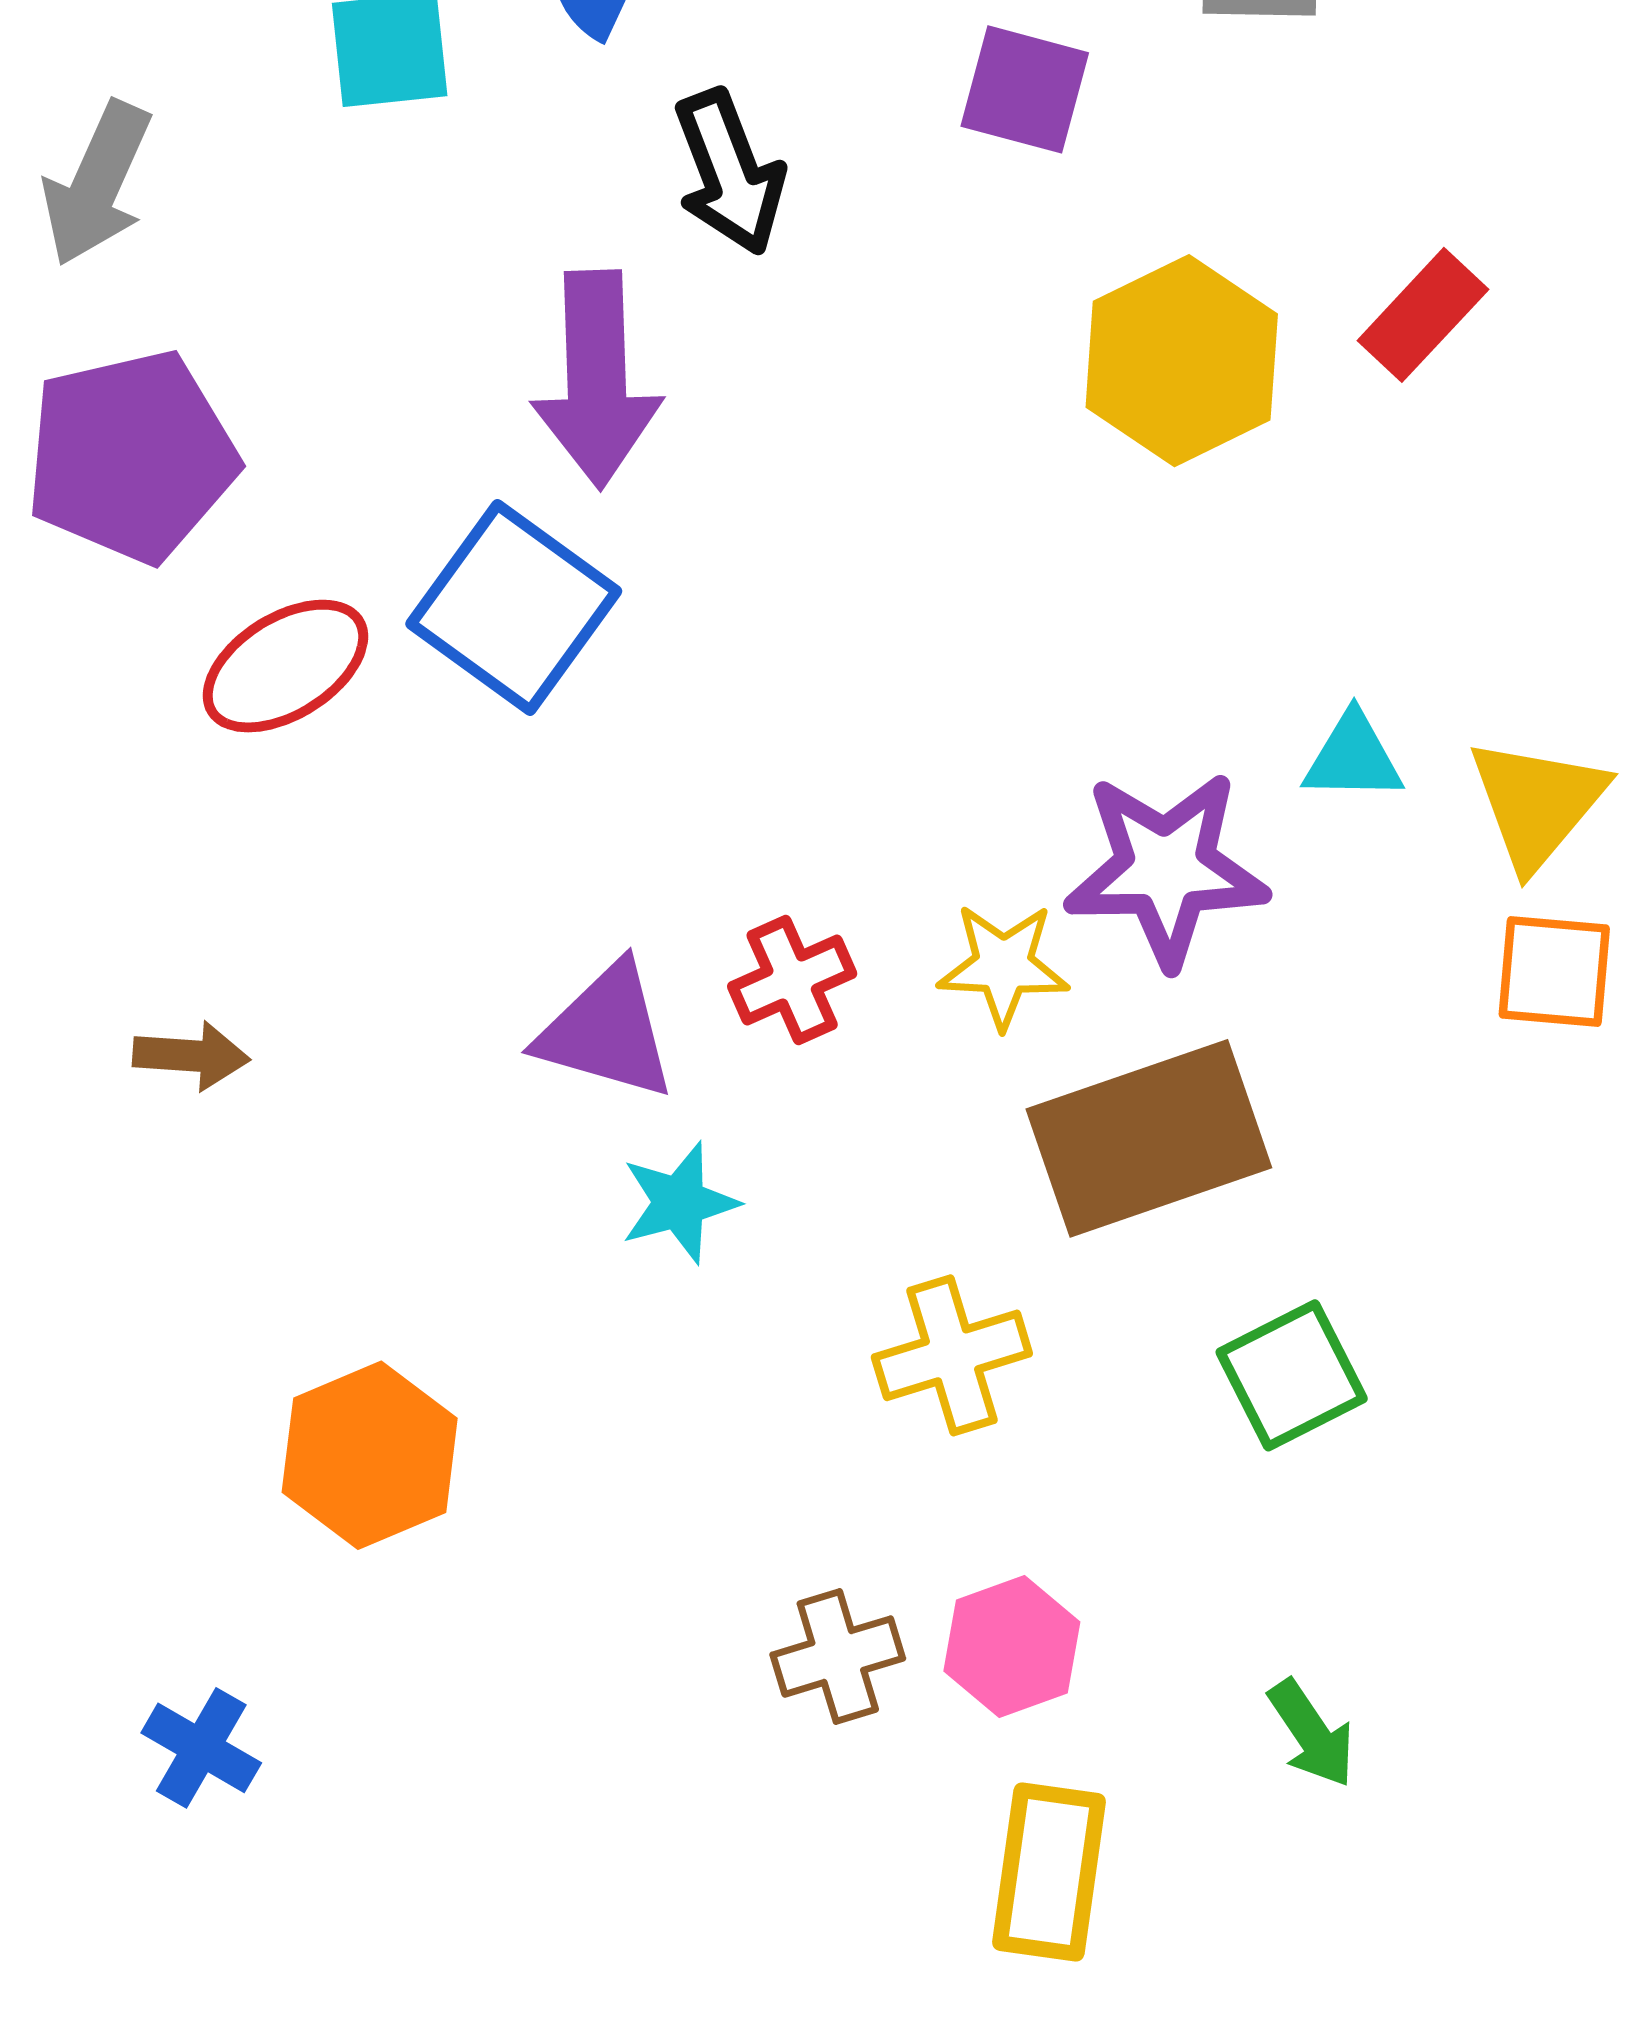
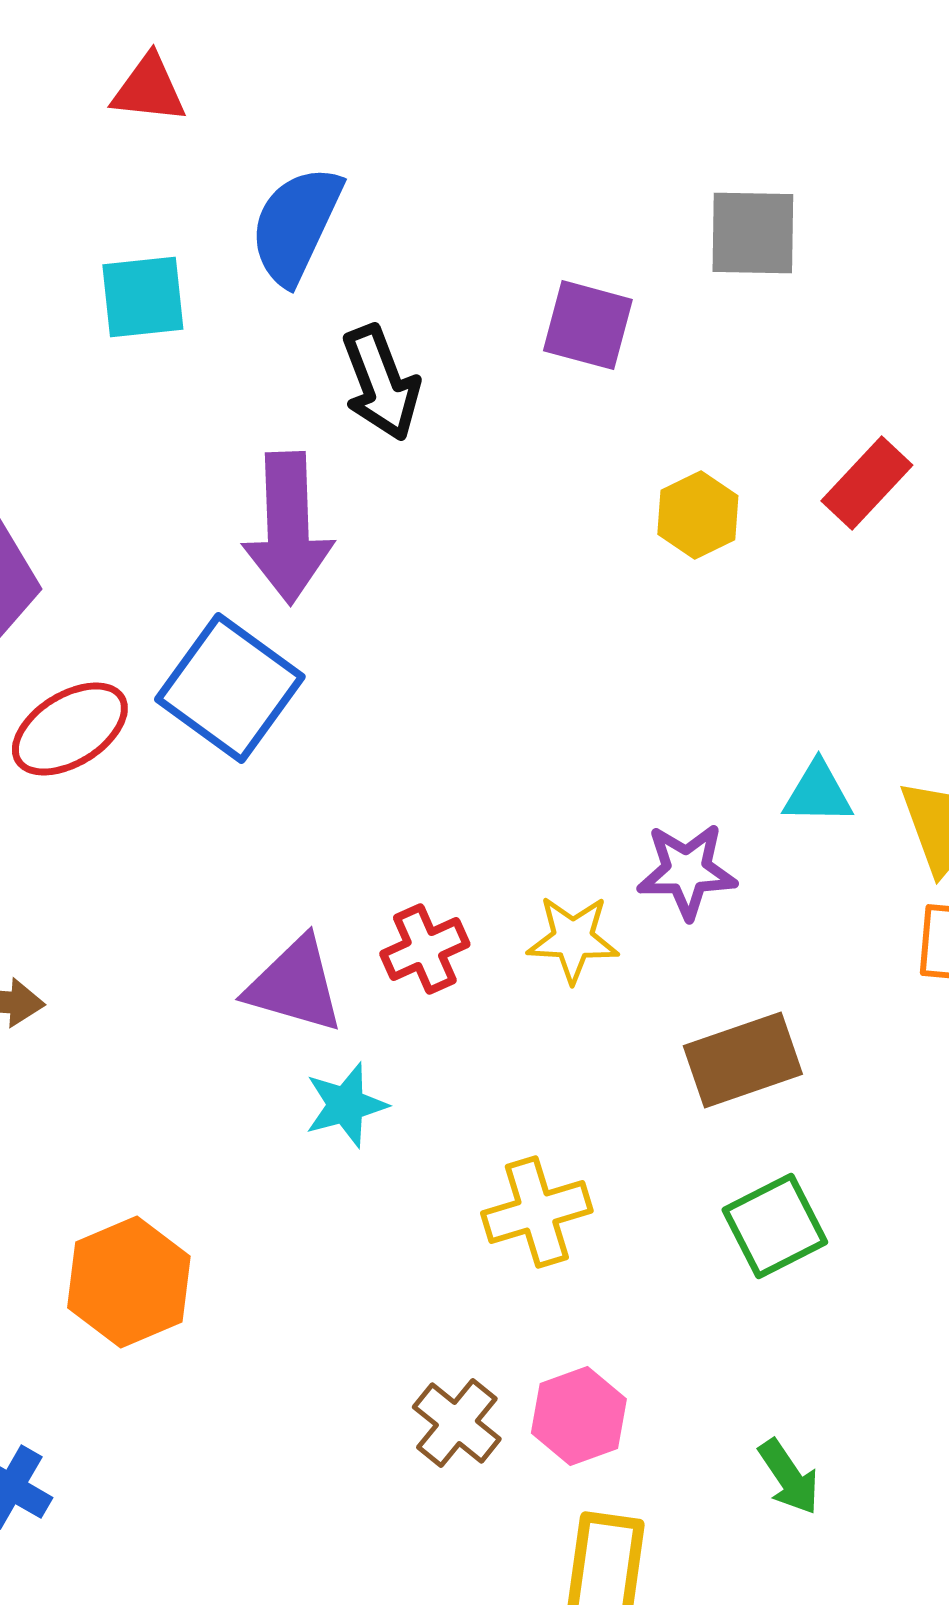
yellow hexagon: (1182, 361) -> (698, 515), size x0.6
purple star: (1166, 869) -> (687, 871), size x0.7
brown rectangle: (1149, 1138) -> (743, 1060), moved, size x0.7
brown cross: (838, 1657) -> (457, 1423), turned -34

